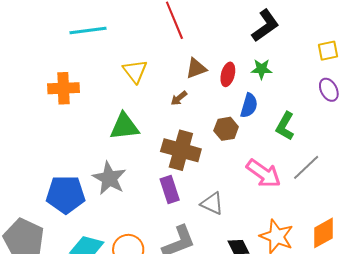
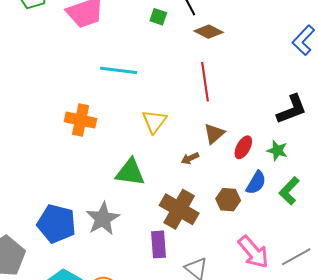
brown triangle: (196, 68) -> (214, 134), turned -35
green L-shape: (285, 126) -> (289, 191), moved

